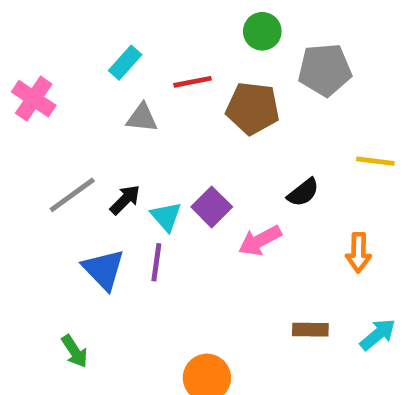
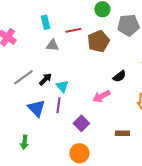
cyan rectangle: (125, 63) -> (45, 22), turned -56
brown pentagon: (253, 108) -> (98, 41), turned -30
purple square: (212, 207) -> (81, 123), moved
green arrow: (75, 351) -> (24, 142), turned 40

